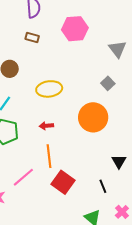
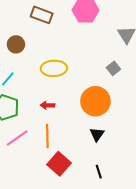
brown rectangle: (32, 37) -> (42, 15), size x1.5
black triangle: (119, 161) -> (97, 134), moved
pink line: (23, 177) -> (17, 138), moved

